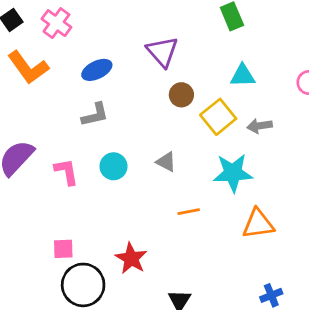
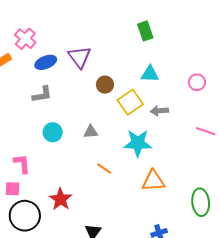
pink cross: (56, 23) -> (25, 39), moved
purple triangle: (162, 52) -> (80, 57), moved
gray triangle: (166, 162) -> (91, 132), turned -35
pink L-shape: (66, 172) -> (22, 164), moved
orange line: (189, 212) -> (104, 169), turned 42

